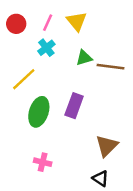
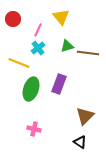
pink line: (48, 23) -> (38, 30), moved
cyan cross: (46, 48) -> (38, 48), moved
yellow line: (24, 79) -> (19, 63), turned 65

